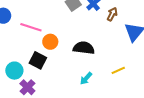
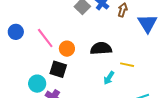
pink line: (31, 27) -> (45, 38), turned 45
yellow line: (118, 70) -> (127, 65), moved, turned 48

